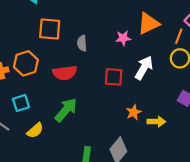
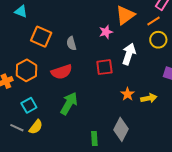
orange square: (50, 29) -> (41, 37), turned 30
orange line: (179, 36) -> (154, 21), turned 48
yellow semicircle: (35, 130) -> (36, 127), moved

